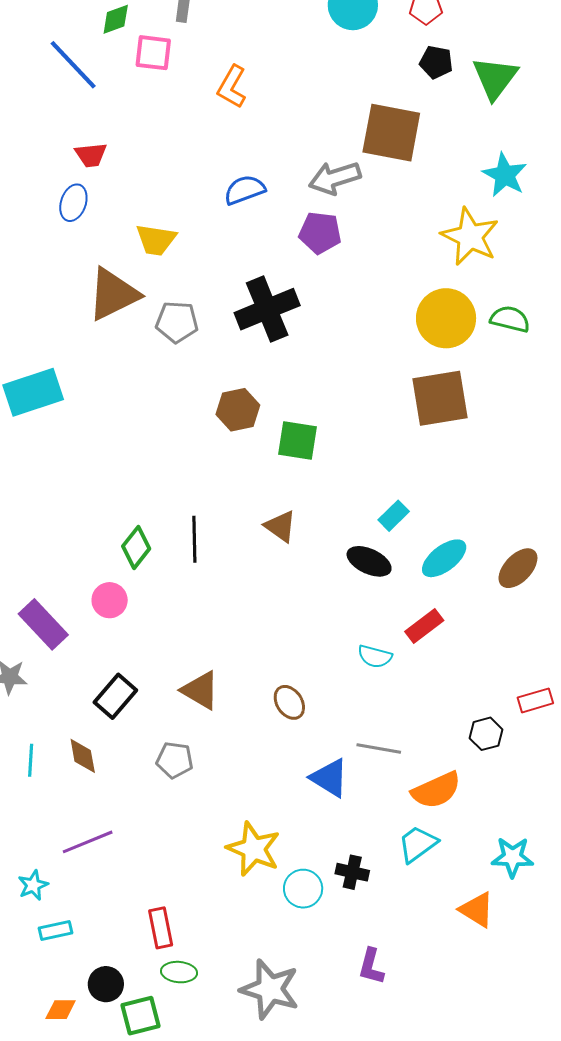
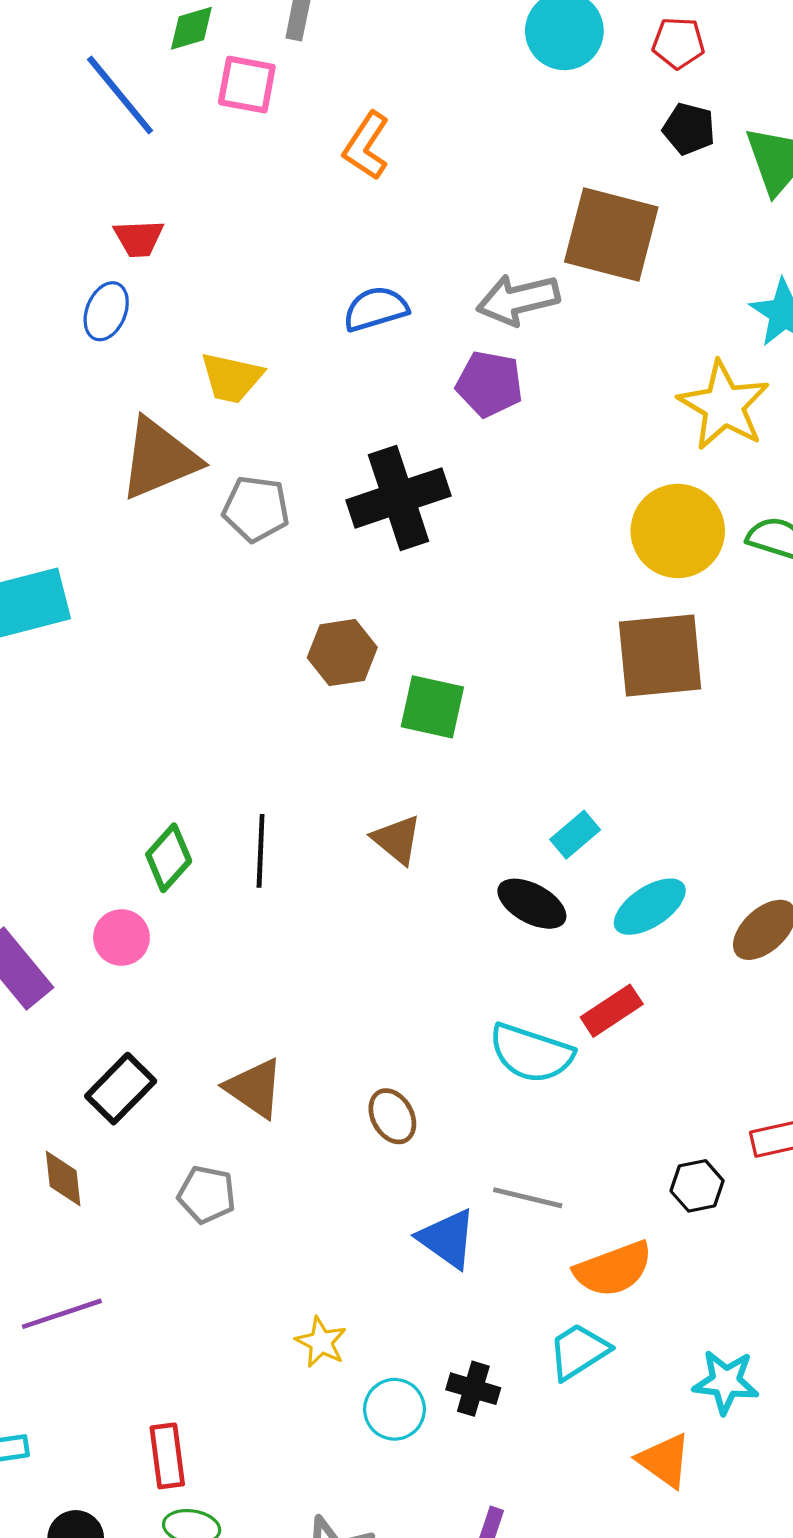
cyan semicircle: (375, 656) -> (531, 1053), size x1.6
yellow star: (254, 849) -> (321, 1342), size x0.6

